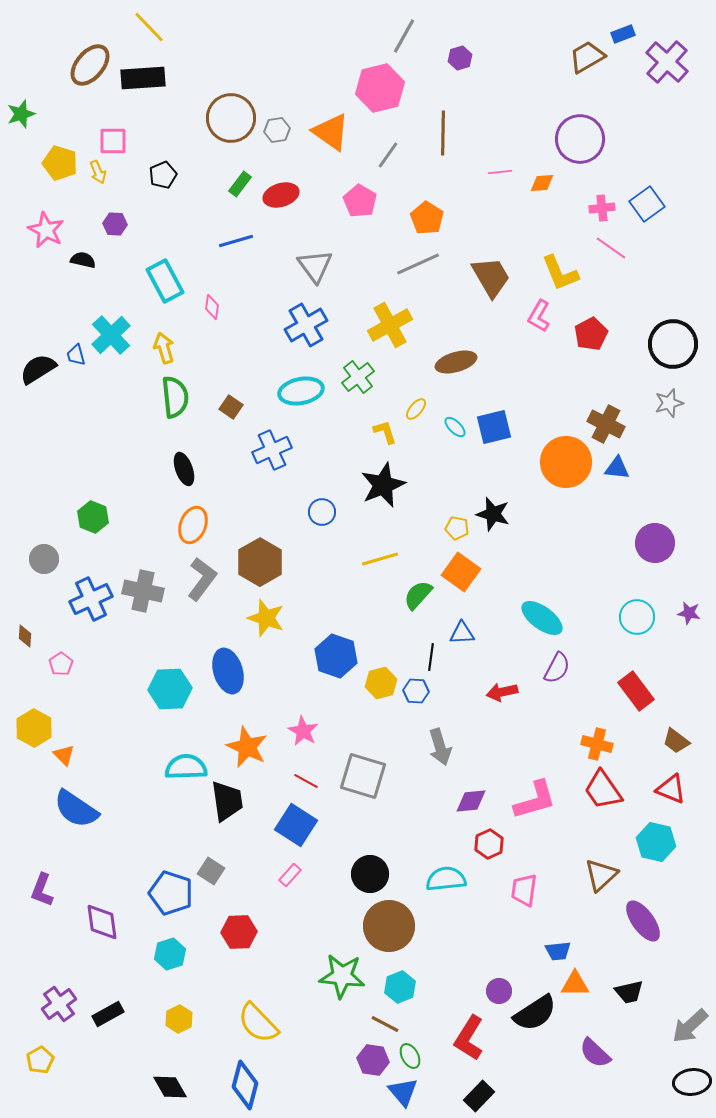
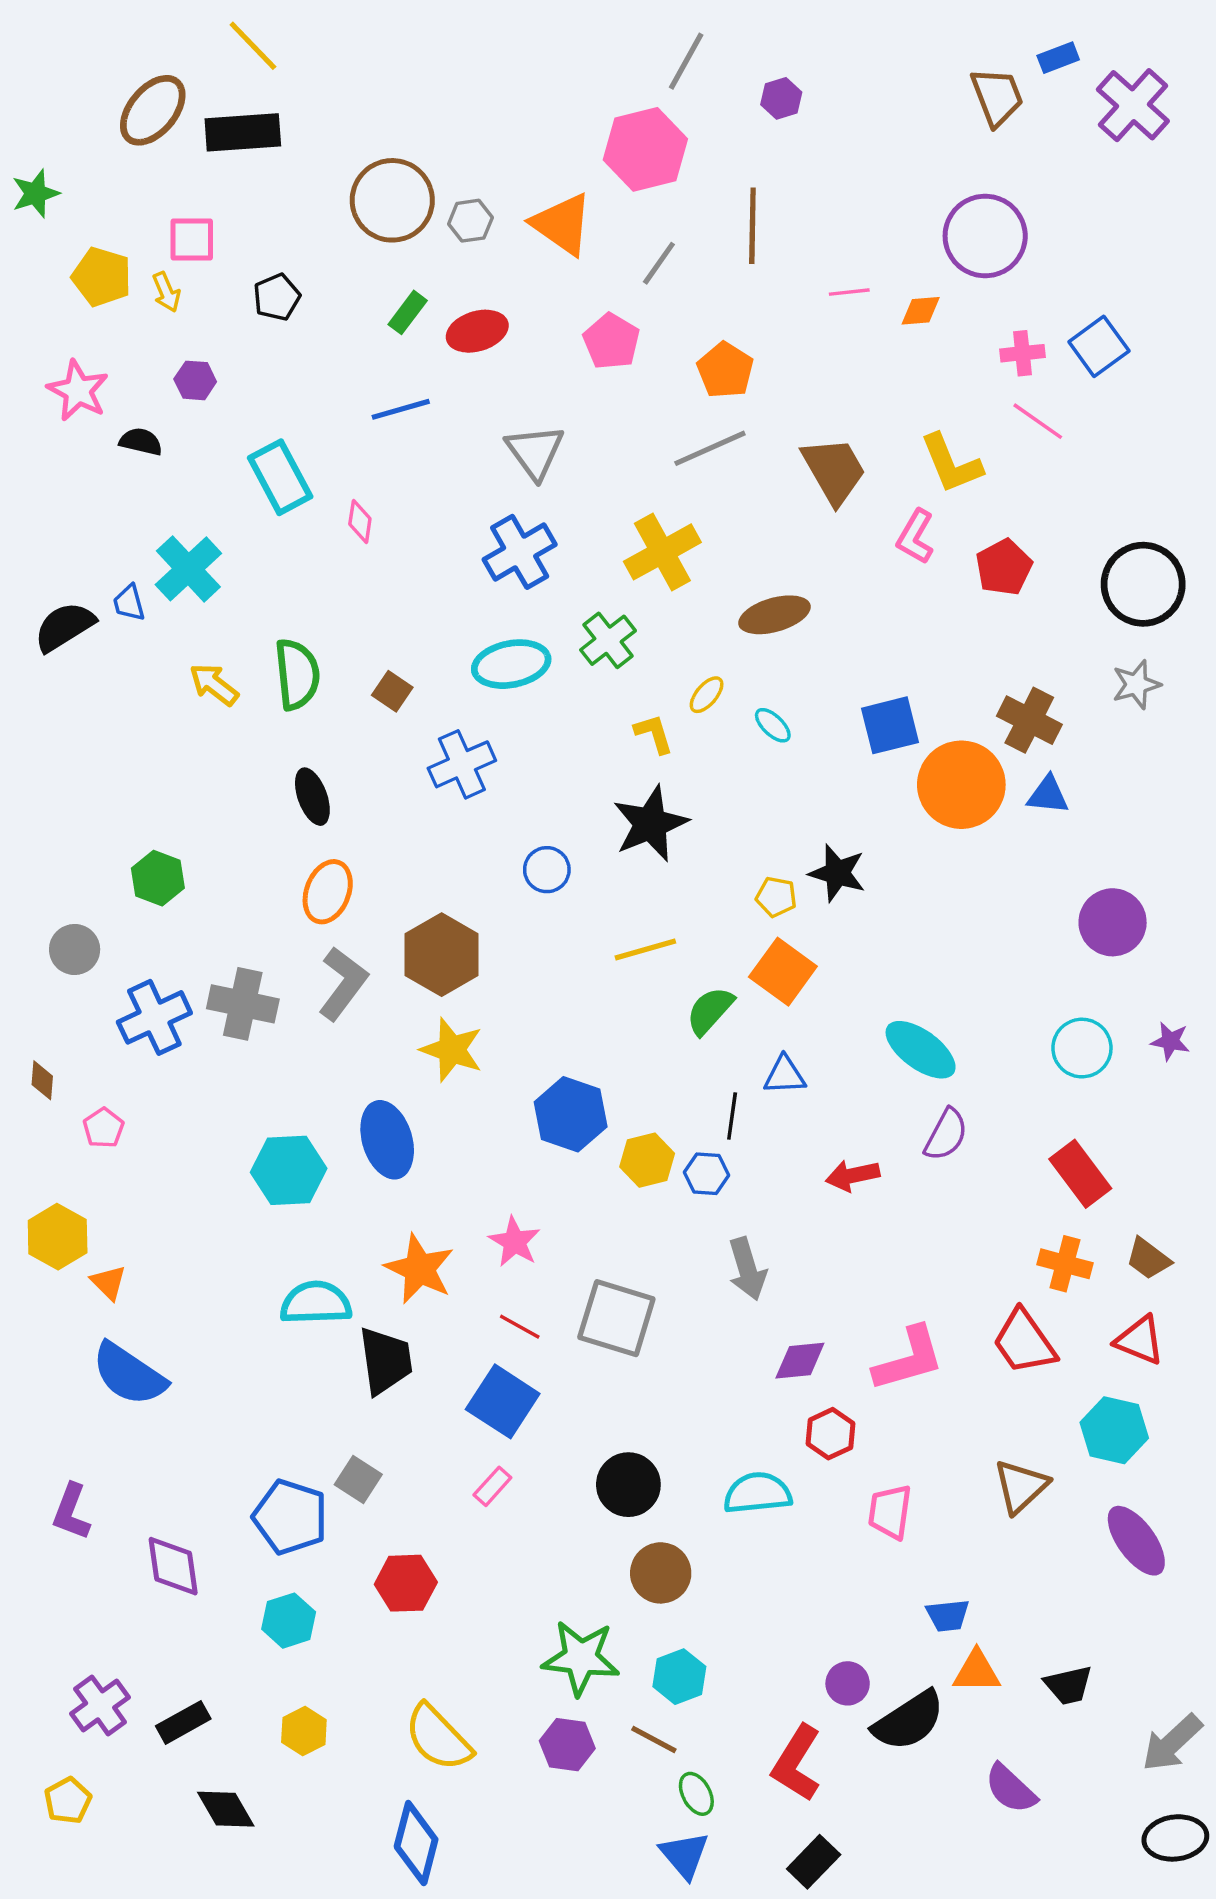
brown trapezoid: (587, 57) -> (997, 97), turned 99
yellow arrow: (164, 348) -> (214, 684), moved, turned -36
blue square: (494, 427) -> (890, 725), moved
orange cross: (597, 744) -> (1065, 1264), moved
purple ellipse: (643, 921) -> (1136, 1541), moved
brown circle: (389, 926) -> (661, 1573), size x0.7
purple hexagon: (373, 1060) -> (567, 1745), moved
black diamond: (170, 1087) -> (226, 1809), moved

